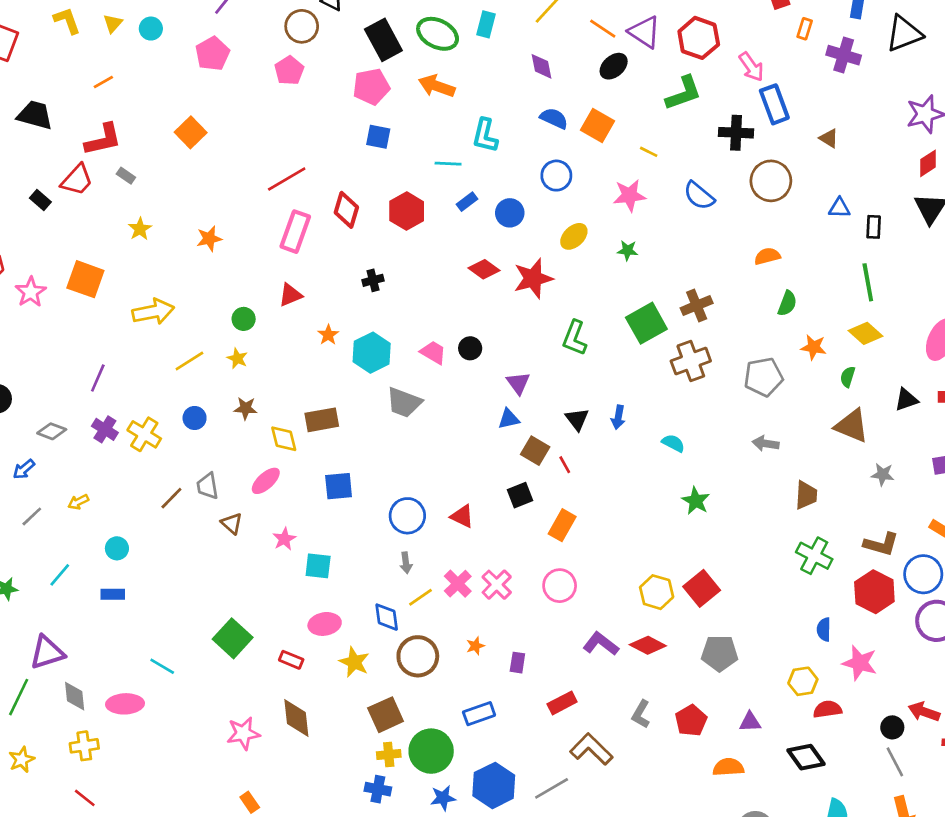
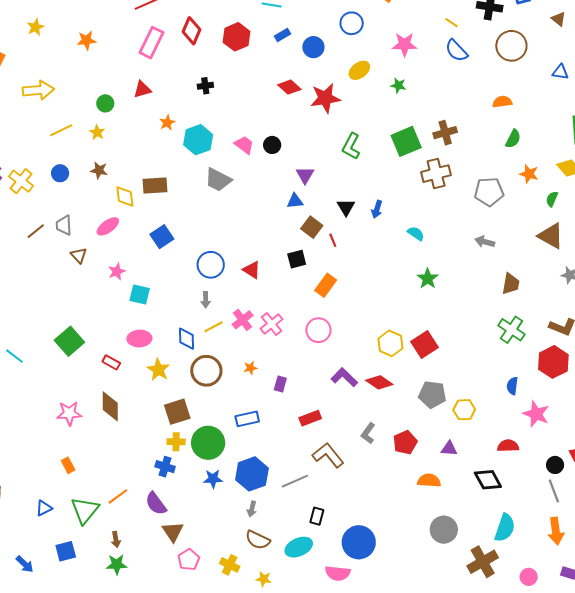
yellow line: (649, 152) -> (452, 23), moved
blue square: (339, 486) -> (162, 237), turned -35
yellow hexagon: (803, 681) -> (464, 410), moved

